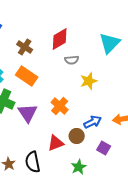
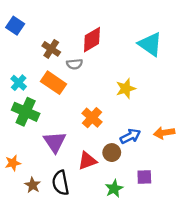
cyan triangle: (110, 43) -> (150, 44), turned -40
gray semicircle: (72, 60) -> (74, 64), moved
purple triangle: (28, 113) -> (55, 142), moved
purple square: (104, 148) -> (144, 177), moved, turned -32

